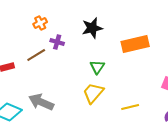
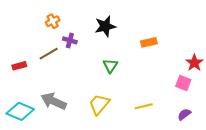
orange rectangle: (135, 44) -> (149, 42), size x0.6
yellow trapezoid: (93, 93) -> (99, 104), moved

